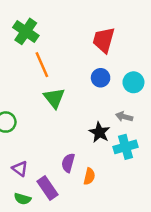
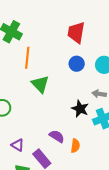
orange line: (42, 65) -> (27, 58), turned 35
purple semicircle: (68, 163) -> (57, 136), turned 112

